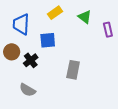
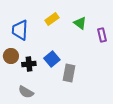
blue square: (48, 40) -> (52, 59), moved, turned -35
black cross: (31, 60) -> (29, 64), turned 32

